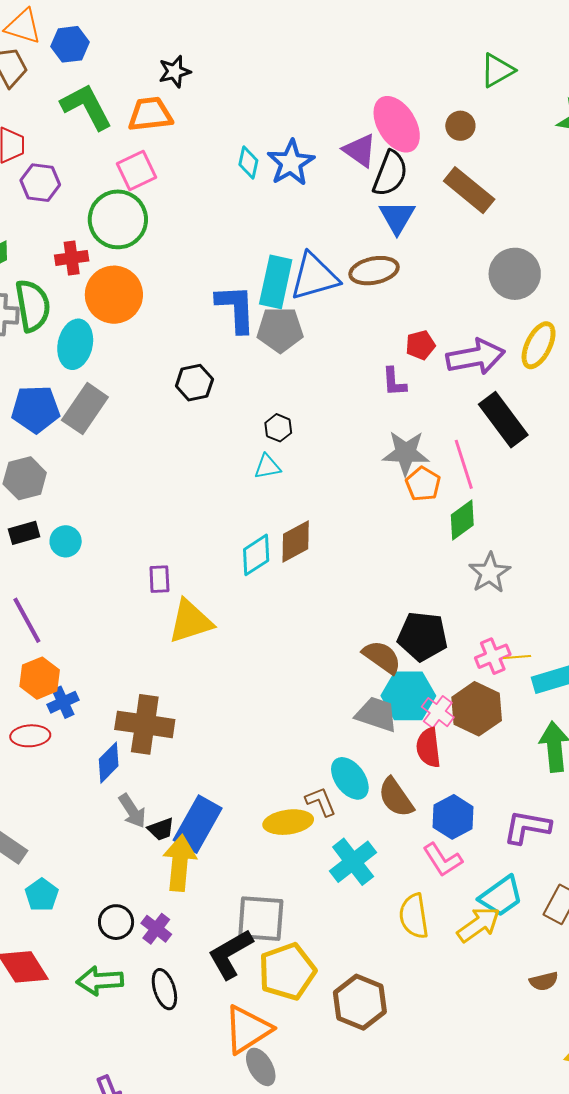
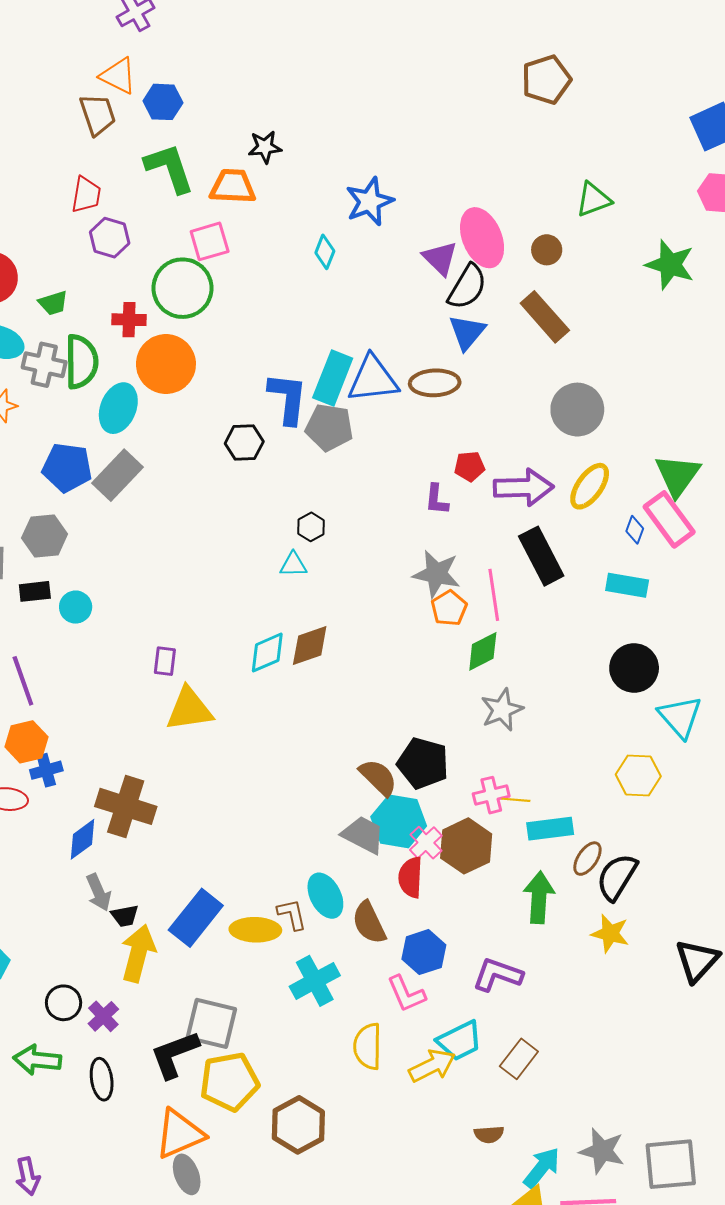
blue star: (291, 163) -> (370, 202), moved
black hexagon: (194, 383) -> (244, 443), moved
blue rectangle: (198, 824) -> (196, 918), moved

